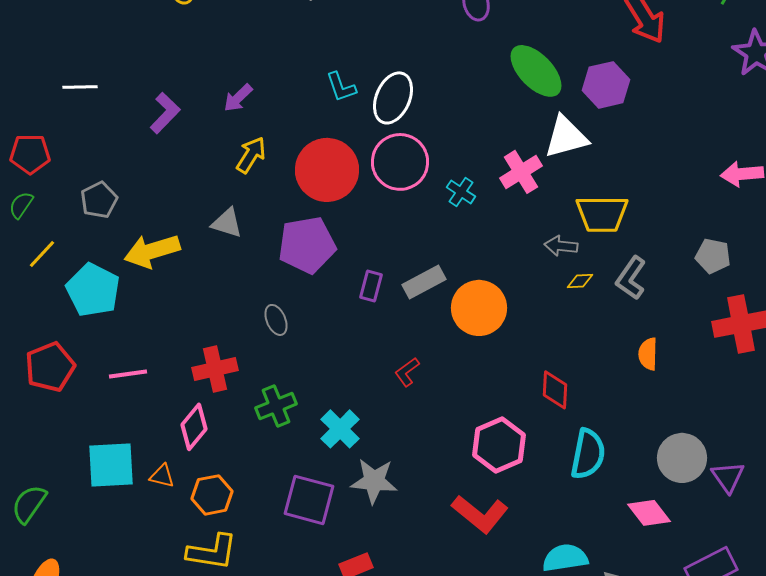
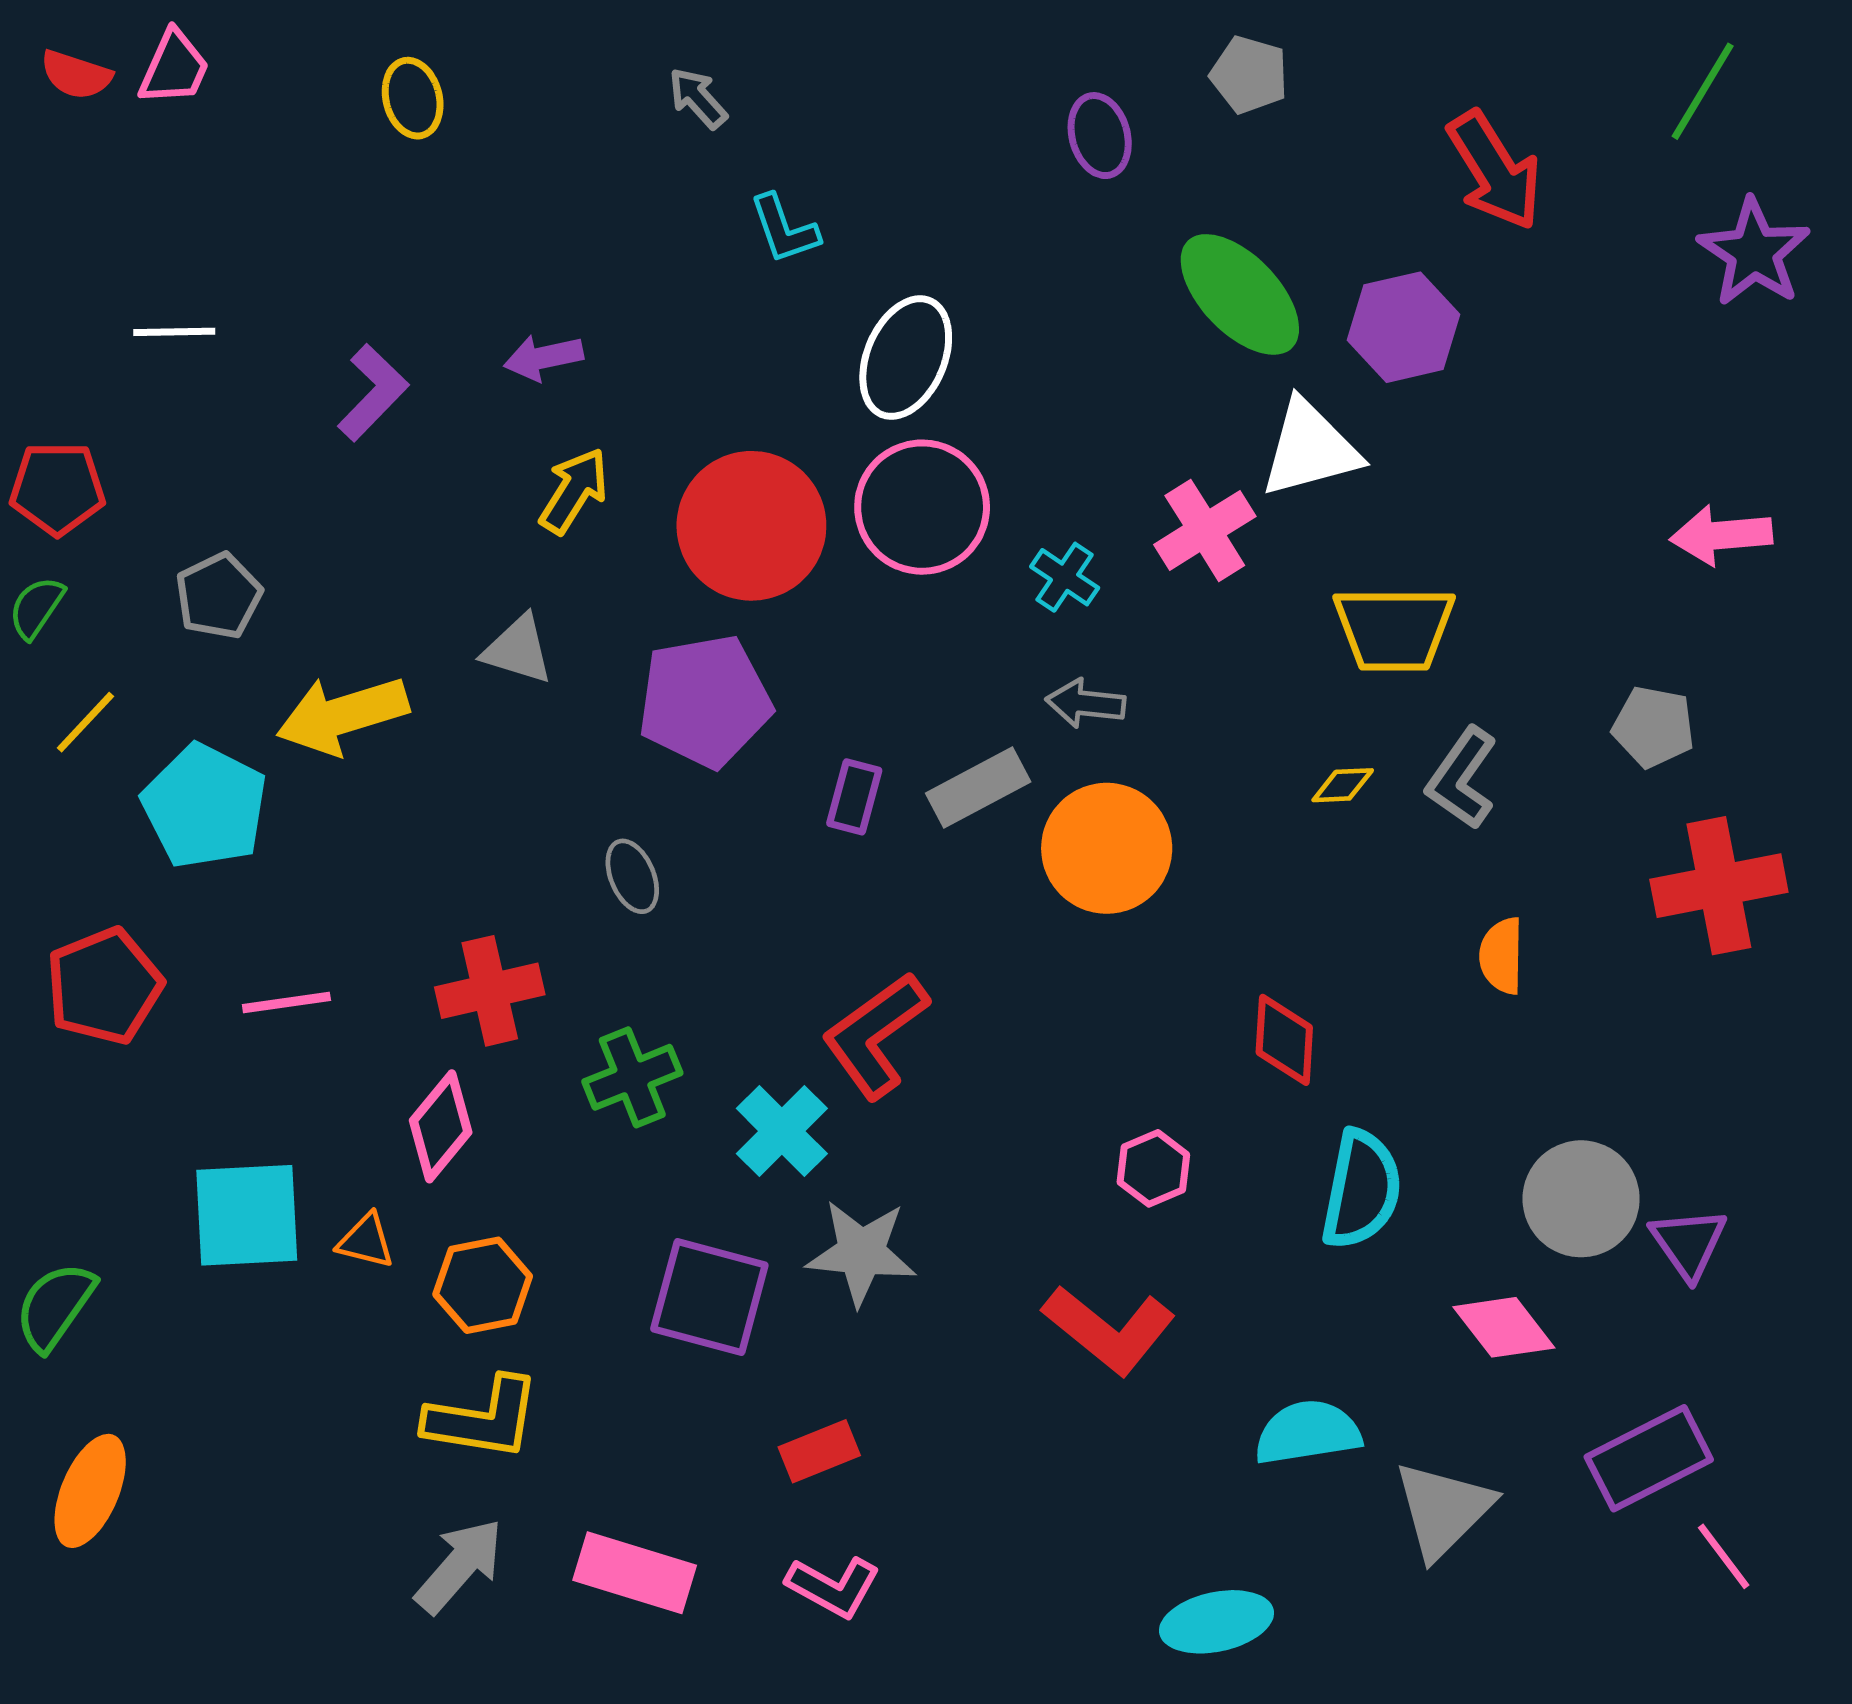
cyan L-shape: (341, 87) -> (784, 229), moved
purple arrow: (238, 98) -> (543, 358), turned 32
gray arrow: (561, 246) -> (1086, 703), moved
red L-shape: (407, 372) -> (875, 1035), moved, size x1.8
pink hexagon: (499, 445) -> (1153, 1168), size x0.6

